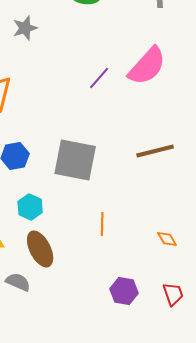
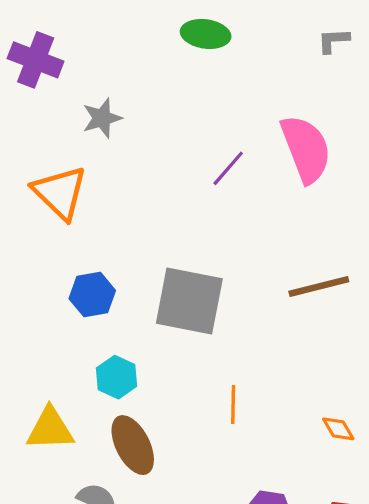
gray star: (25, 28) -> (102, 118), moved
pink semicircle: (147, 66) -> (306, 149), turned -63

